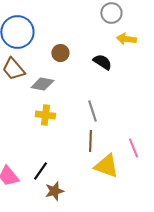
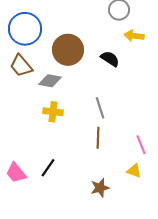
brown circle: (60, 53) -> (68, 50), size x1.8
yellow triangle: (106, 166) -> (134, 171), moved, size x0.6
brown star: (54, 191) -> (100, 188), moved

